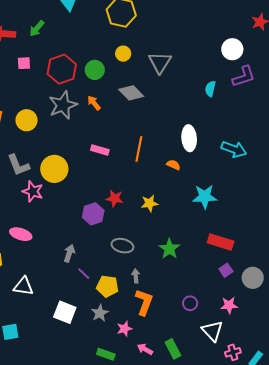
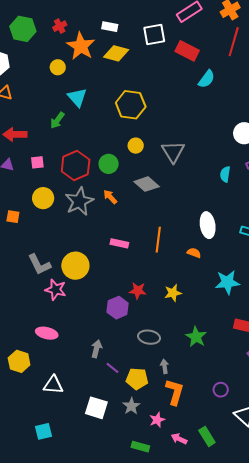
green arrow: (37, 28) -> (57, 120), moved
yellow circle: (27, 120) -> (43, 198), moved

